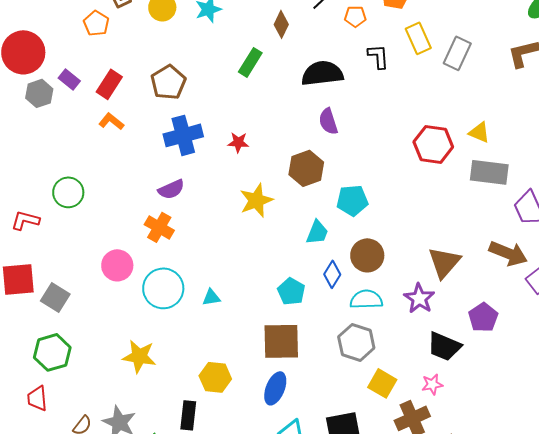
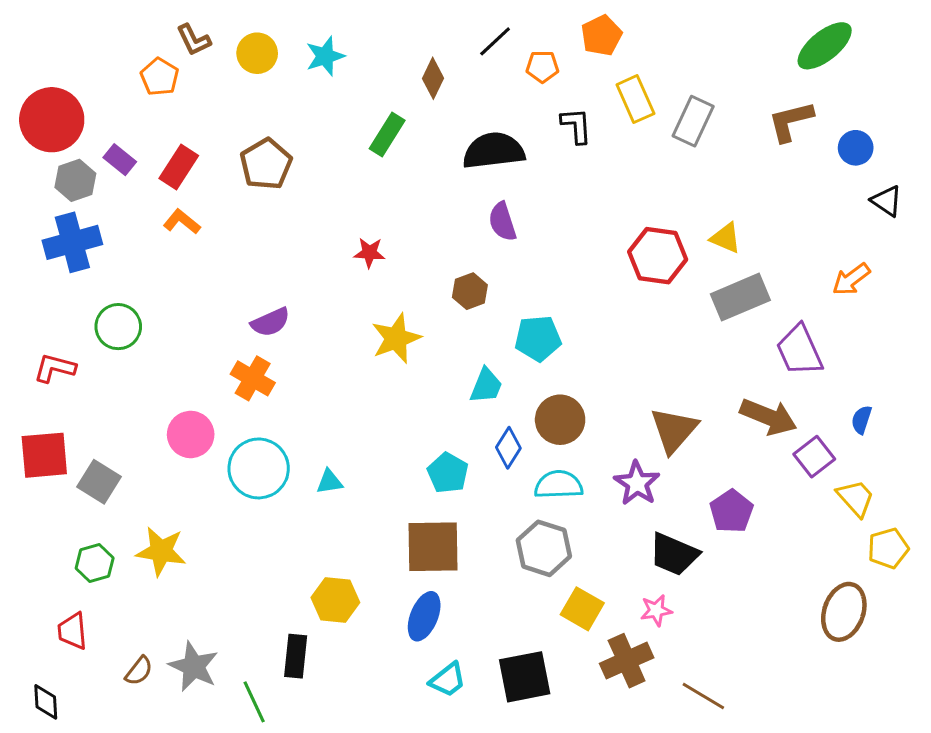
blue cross: (183, 135) -> (72, 242), moved
brown hexagon: (306, 168) -> (470, 291), size x0.7
gray rectangle: (489, 172) -> (740, 297), turned -30
green hexagon: (52, 352) -> (95, 563), size x0.7
yellow star: (139, 356) -> (161, 551), moved

